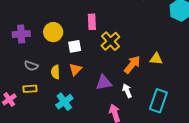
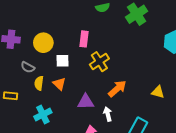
yellow triangle: (156, 59) -> (158, 92), moved
gray semicircle: (31, 66) -> (28, 67), moved
orange triangle: (75, 69) -> (59, 84), turned -40

